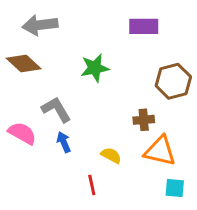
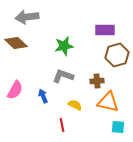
purple rectangle: (144, 26) -> (105, 30), moved
gray L-shape: (56, 109) -> (63, 76), moved, turned -40
pink semicircle: (22, 133) -> (15, 90), turned 90

